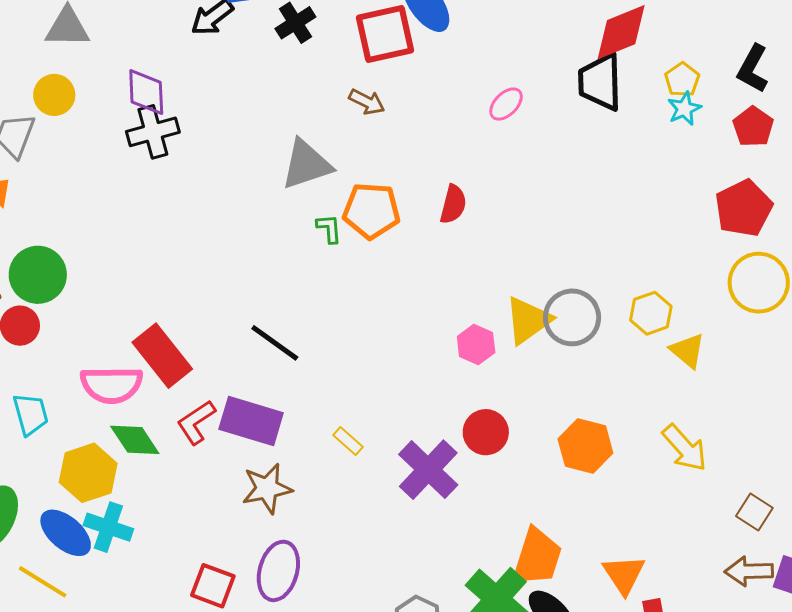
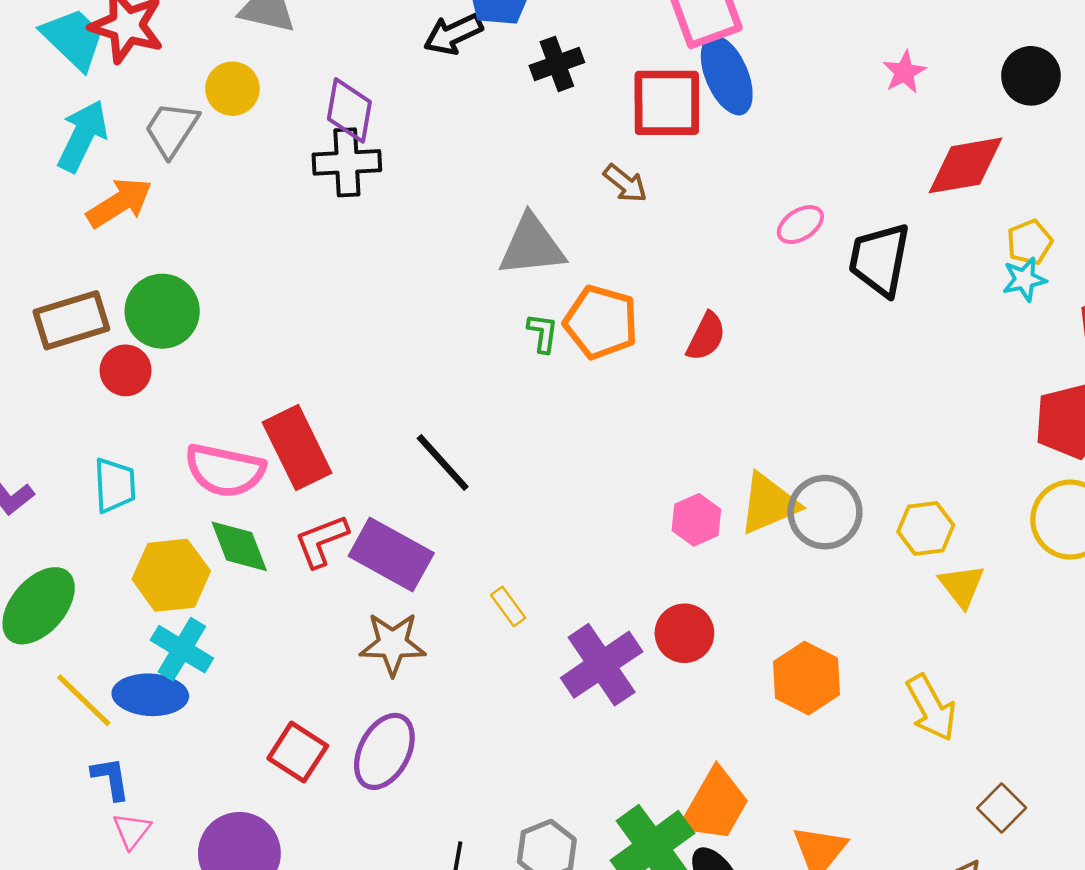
black trapezoid: (600, 82) -> (880, 259), moved
blue ellipse: (66, 533) -> (150, 695), moved, turned -50

